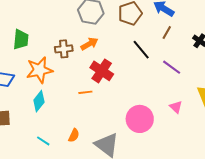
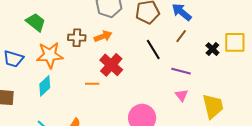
green trapezoid: (21, 39) -> (36, 22), turned -65
purple line: (172, 67) -> (181, 71), turned -30
pink triangle: (176, 107) -> (182, 95), moved

